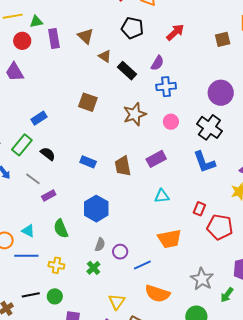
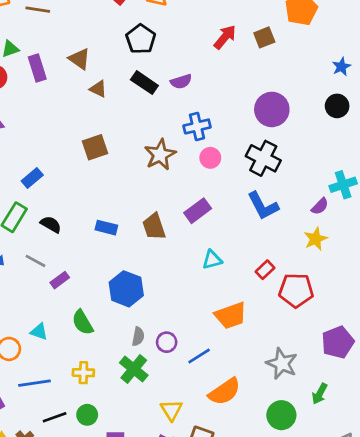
black pentagon: (132, 28) -> (141, 39), turned 30
red arrow: (175, 32) -> (225, 37), moved
brown triangle: (105, 56) -> (98, 89), moved
purple semicircle: (157, 63) -> (181, 82), turned 49
black rectangle: (127, 71) -> (144, 83), moved
blue cross: (166, 87) -> (197, 126), moved
brown square: (88, 102) -> (95, 147), turned -30
red rectangle: (199, 209) -> (265, 270), turned 32
blue line: (26, 256) -> (34, 383), moved
green cross: (93, 268) -> (134, 369), size x1.5
orange semicircle: (157, 294) -> (225, 392), turned -45
green arrow: (227, 295) -> (320, 394), moved

